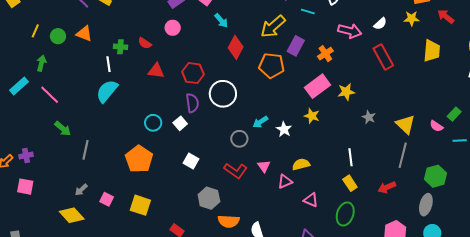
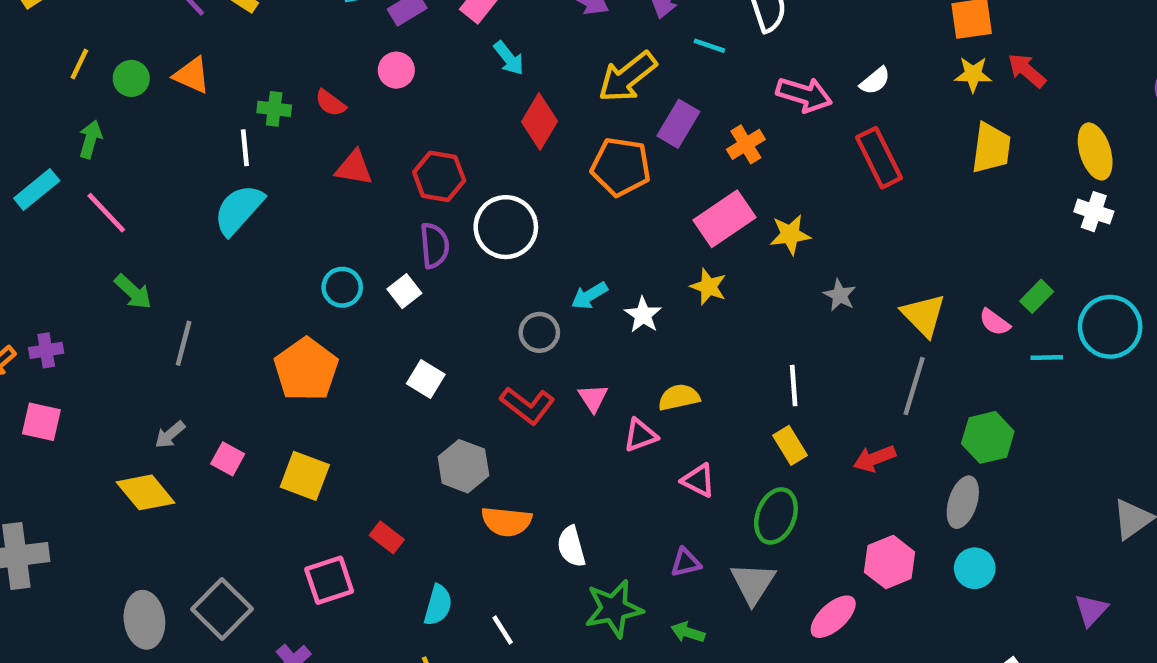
yellow star: (412, 18) -> (973, 74), moved

